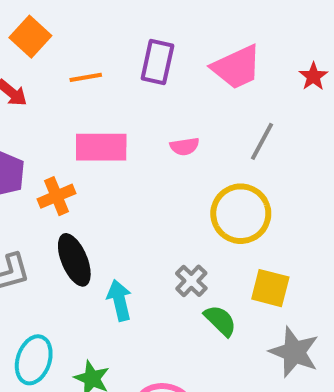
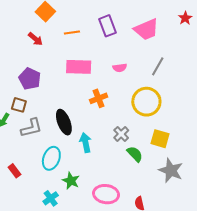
purple rectangle: (157, 62) -> (107, 26), turned -35
red star: (313, 76) -> (185, 18), moved
orange cross: (57, 196) -> (99, 98), moved
cyan ellipse: (34, 360) -> (51, 158), moved

